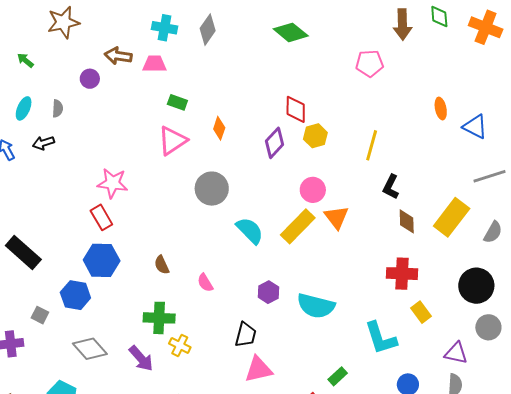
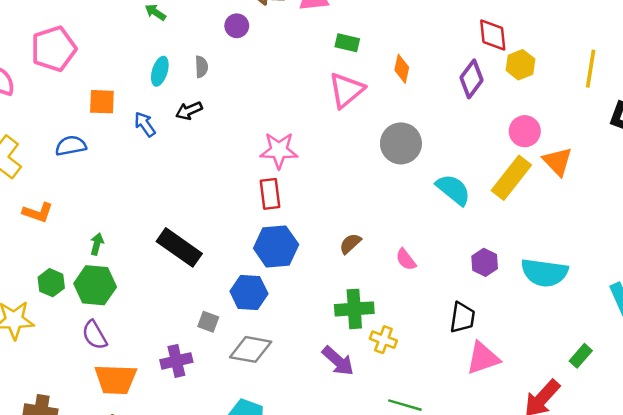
red rectangle: (101, 217) -> (270, 194), turned 30
brown semicircle: (162, 265) -> (350, 244), turned 78
gray diamond: (90, 349) -> (251, 349), moved, turned -32

